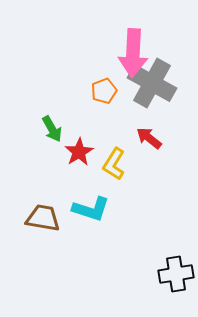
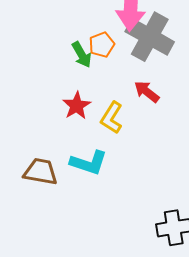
green arrow: (52, 129) -> (82, 55), moved

